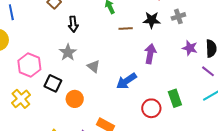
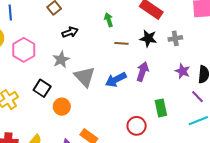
black arrow: (73, 24) -> (70, 32), turned -112
pink hexagon: (29, 65) -> (24, 50), moved
gray triangle: (94, 66) -> (85, 77), size x1.6
blue arrow: (126, 81) -> (116, 80), moved
green rectangle: (175, 98) -> (161, 108), moved

